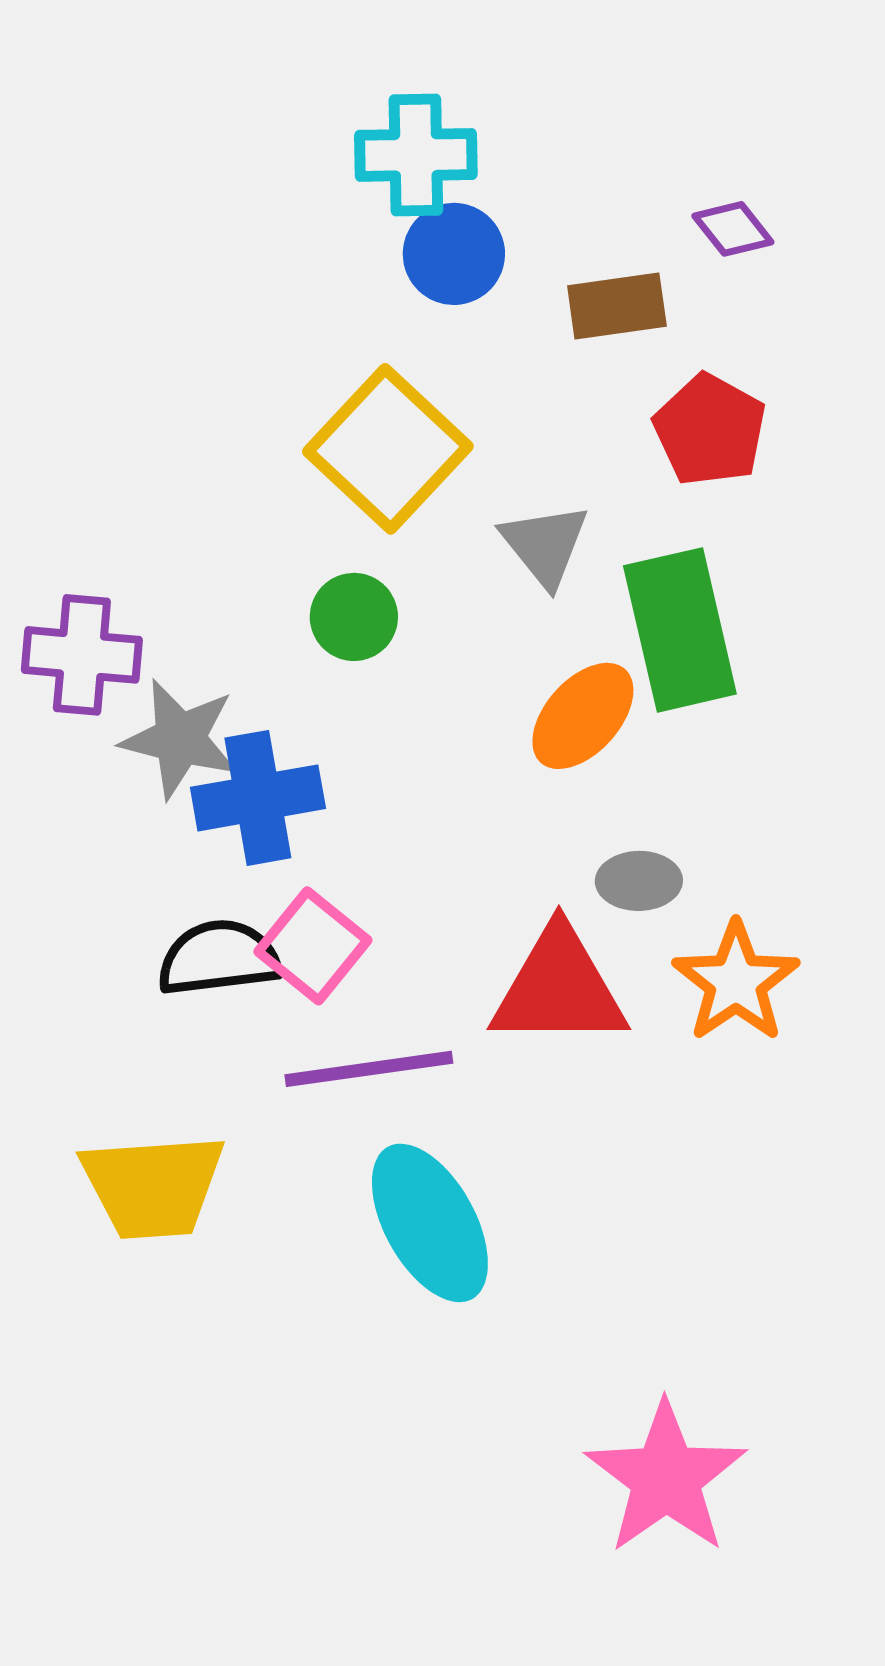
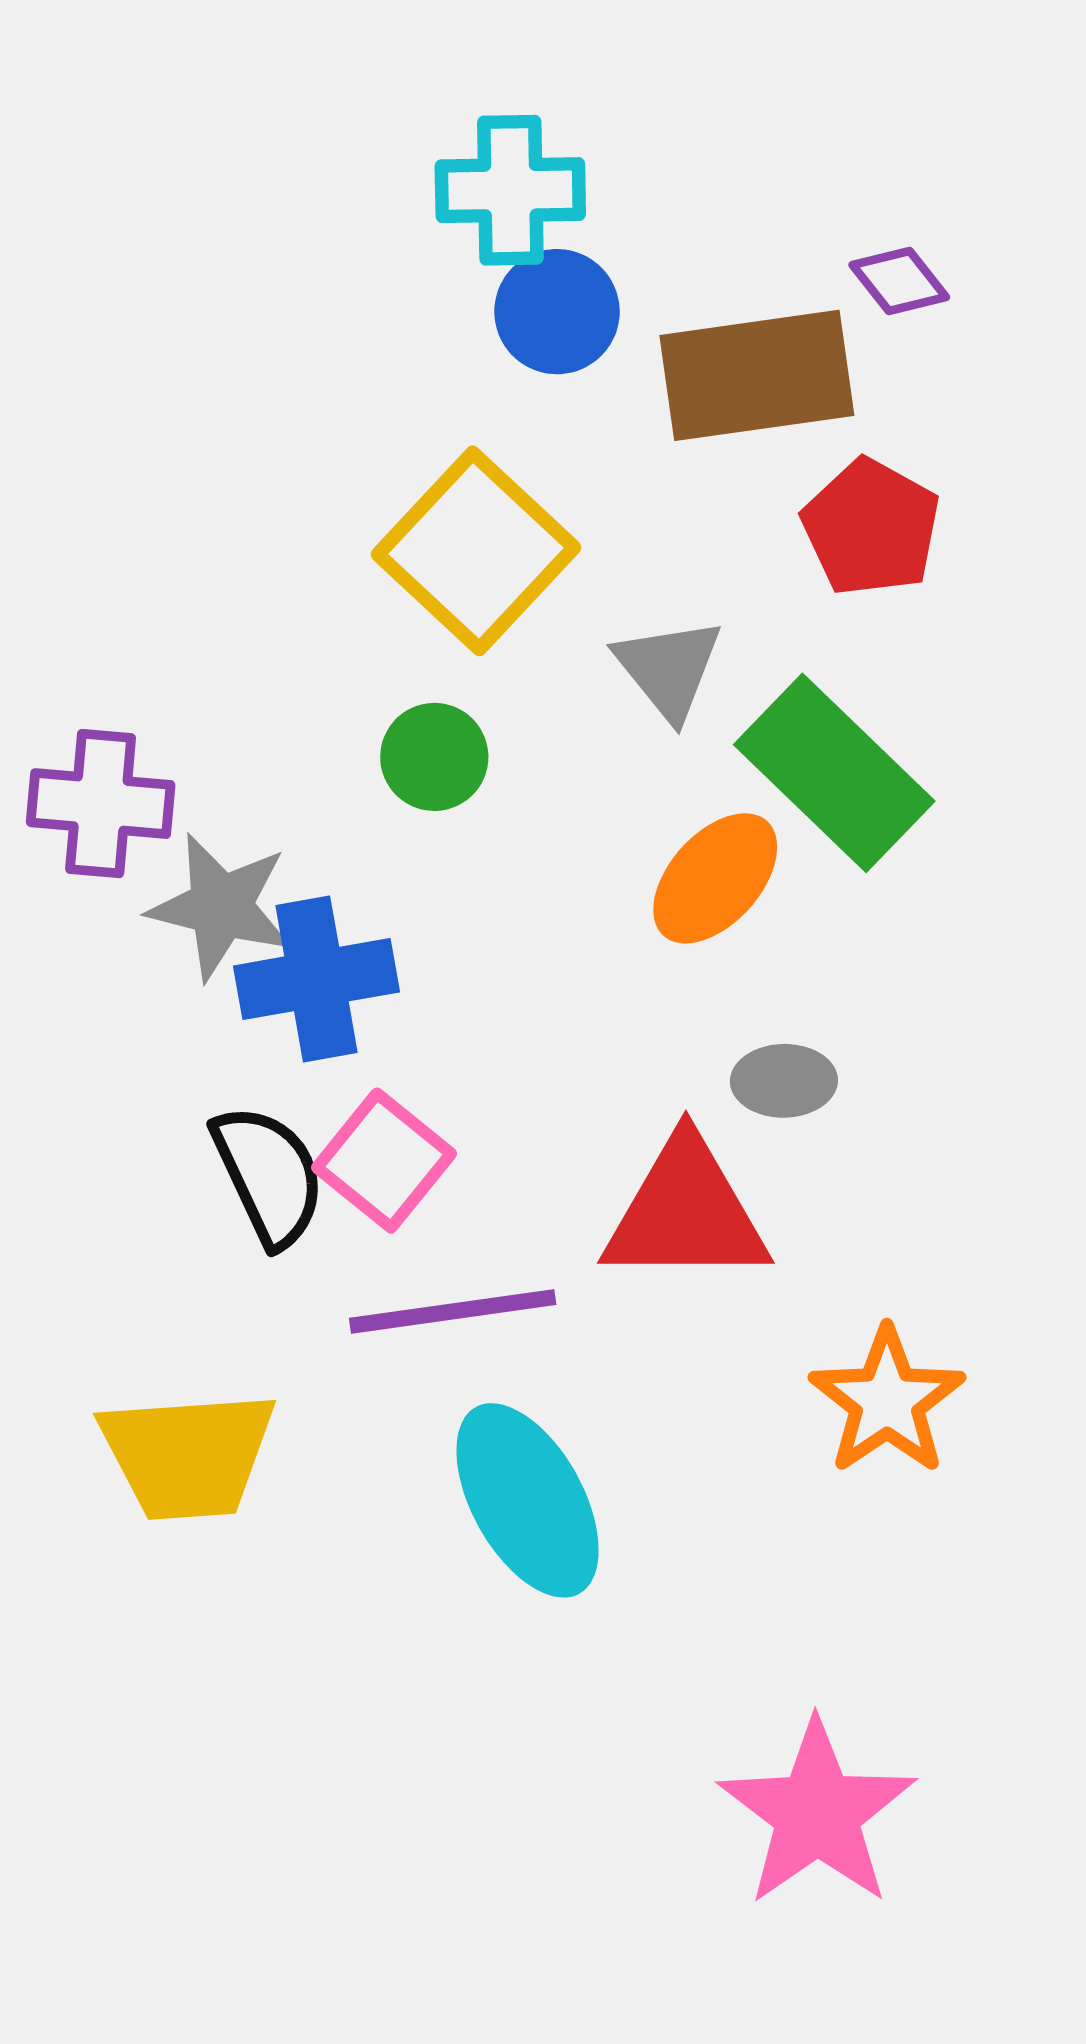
brown rectangle: (617, 306) -> (757, 375), size x1.6
green rectangle: (680, 630) -> (834, 773), turned -33
black semicircle: (219, 958) -> (269, 1175), turned 72
orange star: (736, 982) -> (887, 1401), moved

